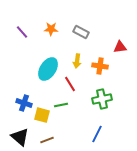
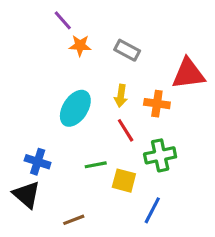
purple line: (22, 32) -> (63, 20), moved
red triangle: (120, 47) -> (188, 74), size x1.6
red line: (70, 84) -> (126, 130), moved
yellow square: (42, 115) -> (124, 181), moved
black triangle: (20, 137) -> (27, 195), moved

